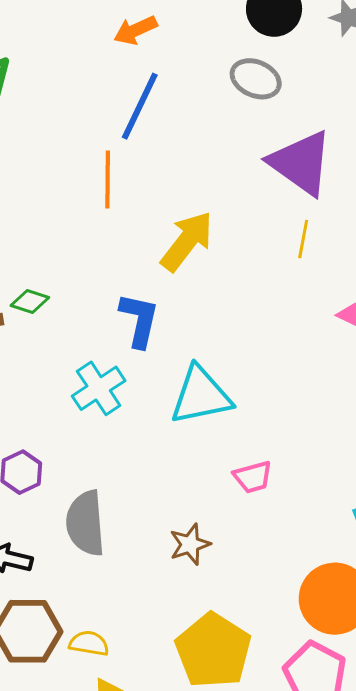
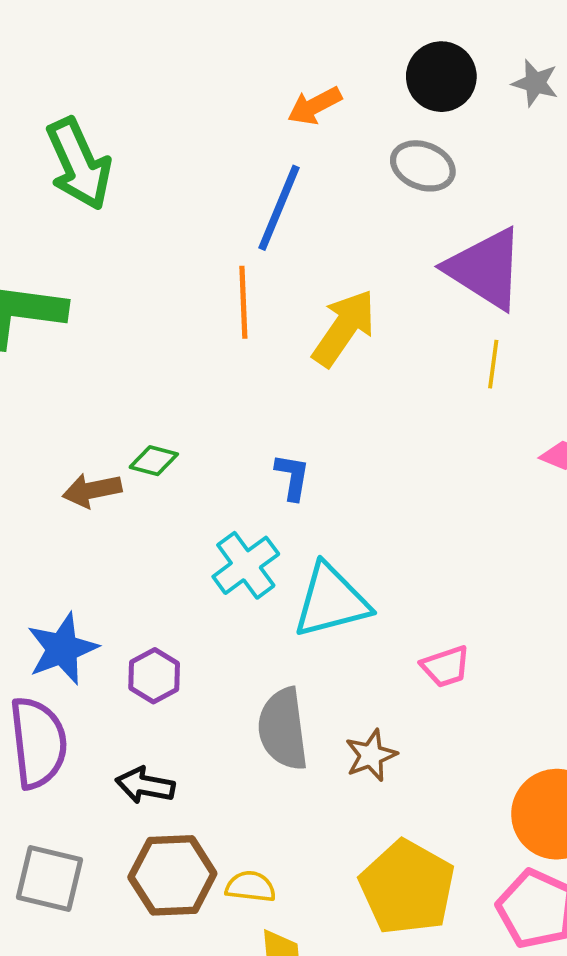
orange arrow: (135, 30) -> (315, 106), moved
yellow arrow: (187, 241) -> (344, 328), moved
blue L-shape: (139, 320) -> (292, 477), size x0.7
cyan triangle: (201, 396) -> (331, 601), moved
gray semicircle: (85, 523) -> (283, 729), moved

